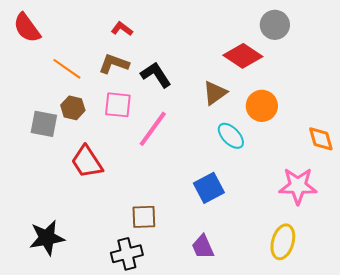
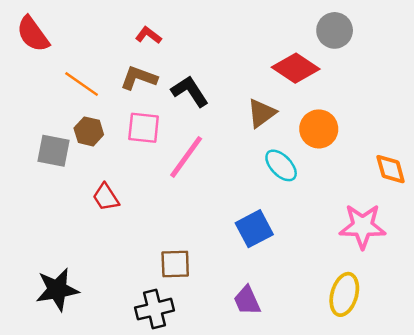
red trapezoid: (87, 162) -> (106, 197), size x0.7

